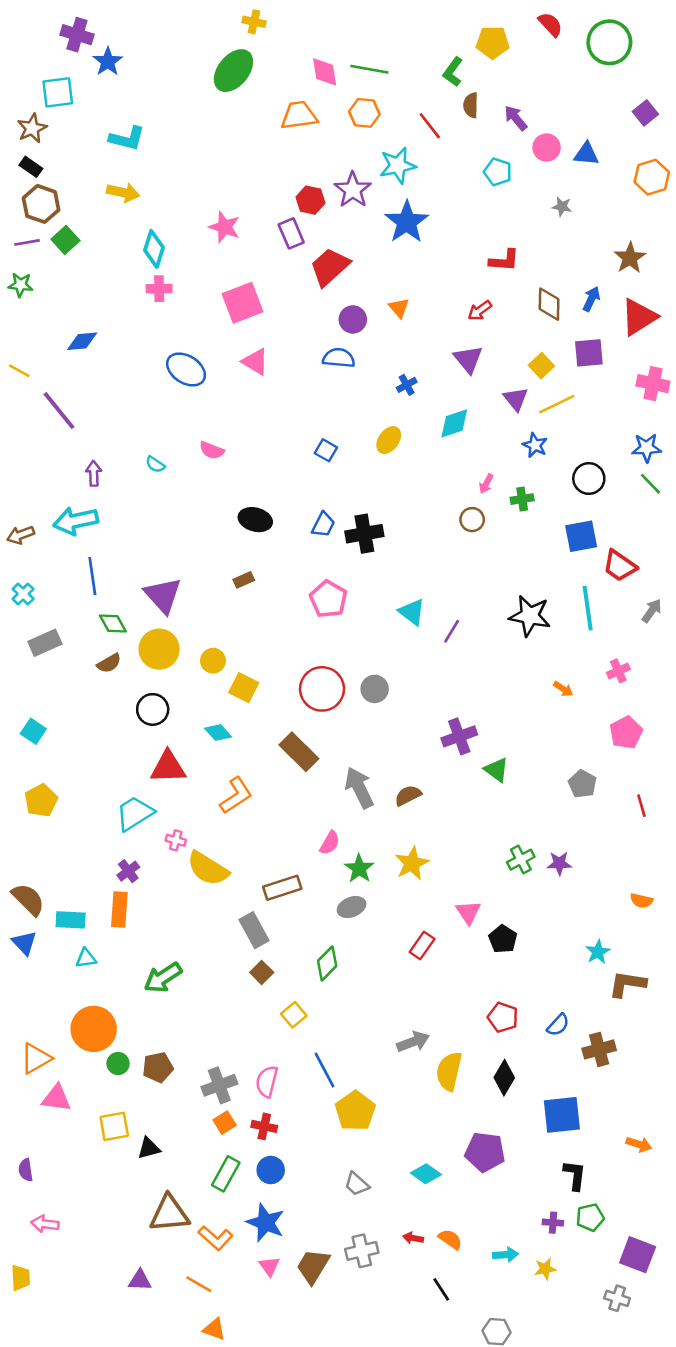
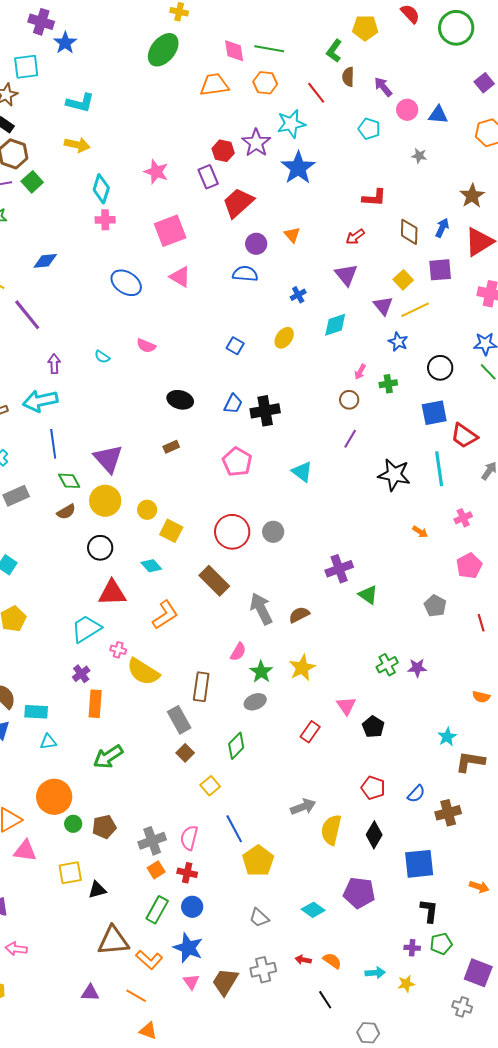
purple line: (452, 631) -> (350, 439), moved
brown rectangle: (282, 888) -> (201, 687), turned -64
orange rectangle: (119, 910) -> (95, 704), moved

